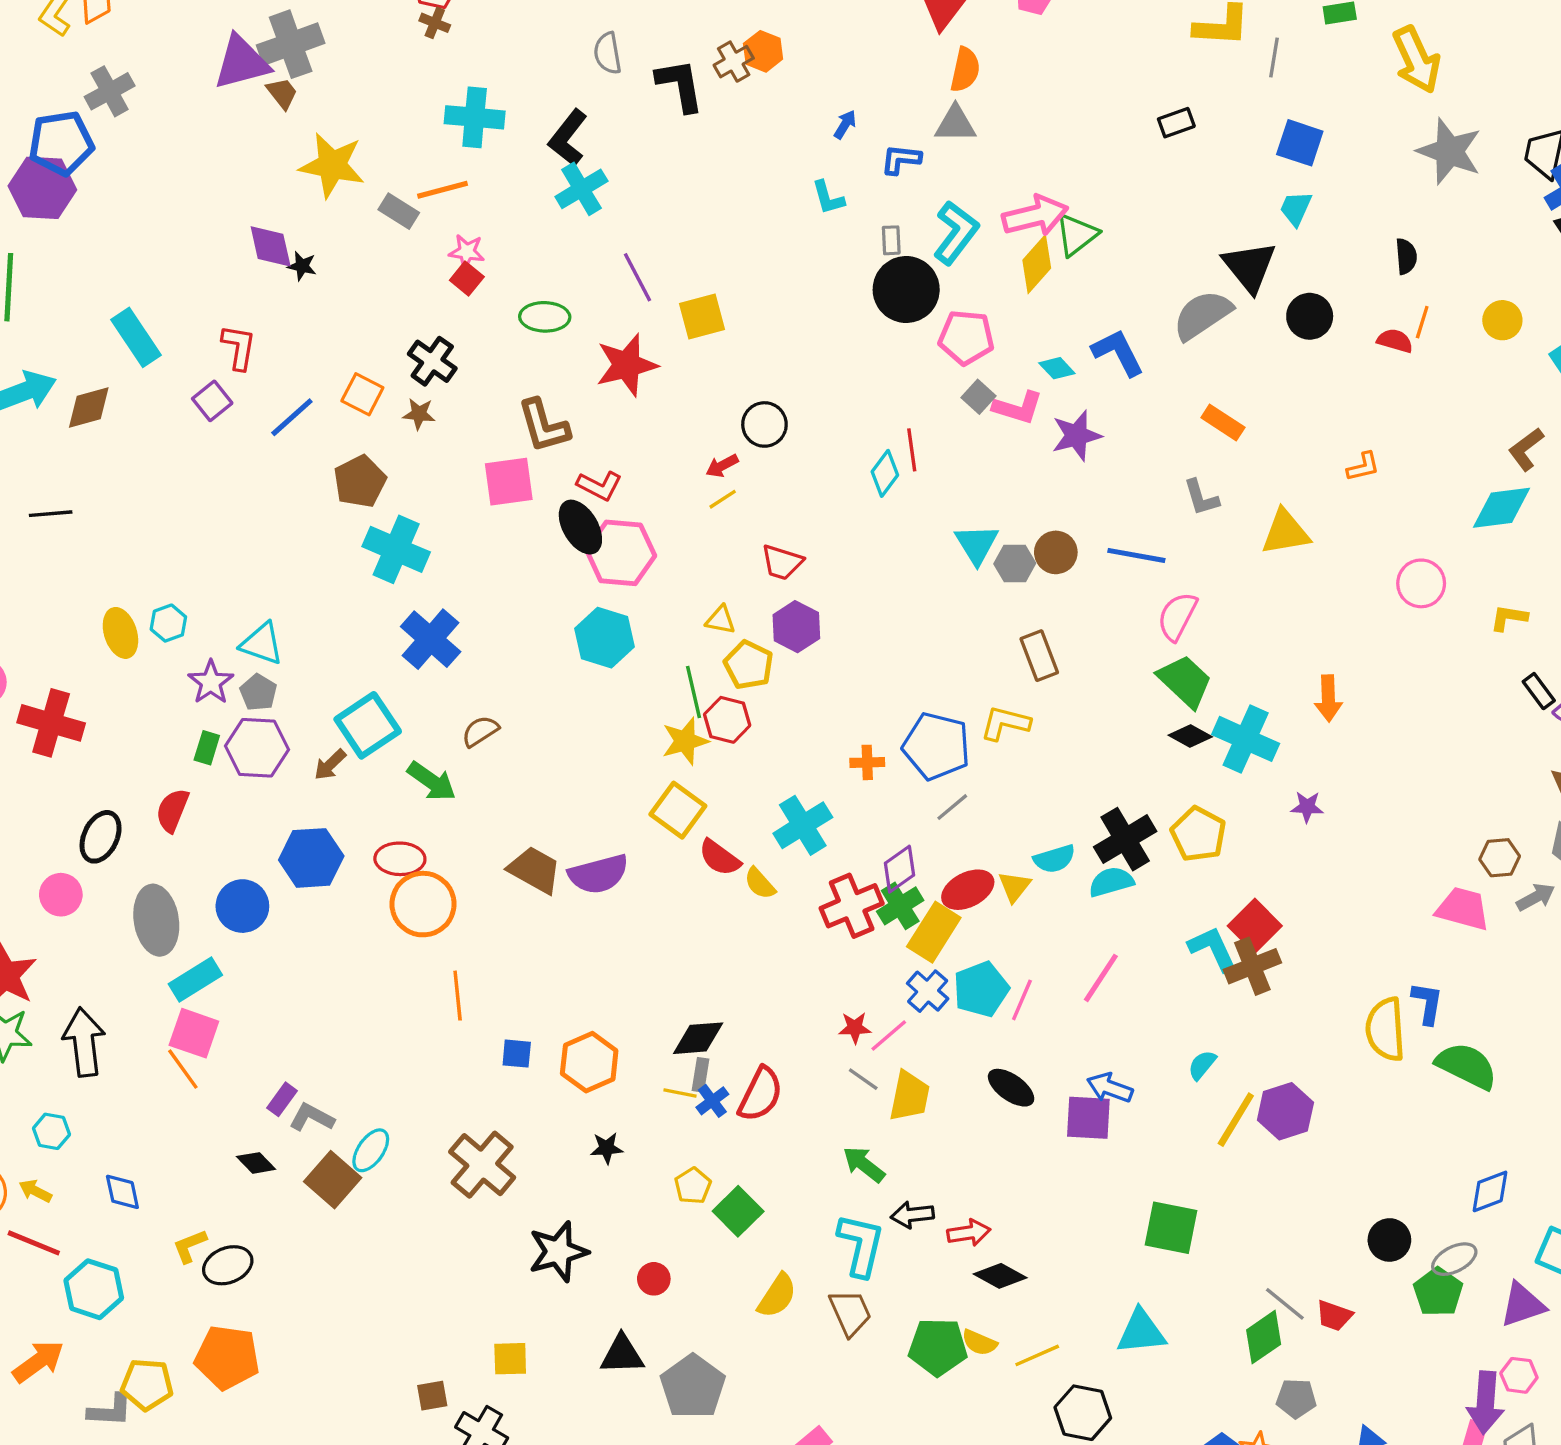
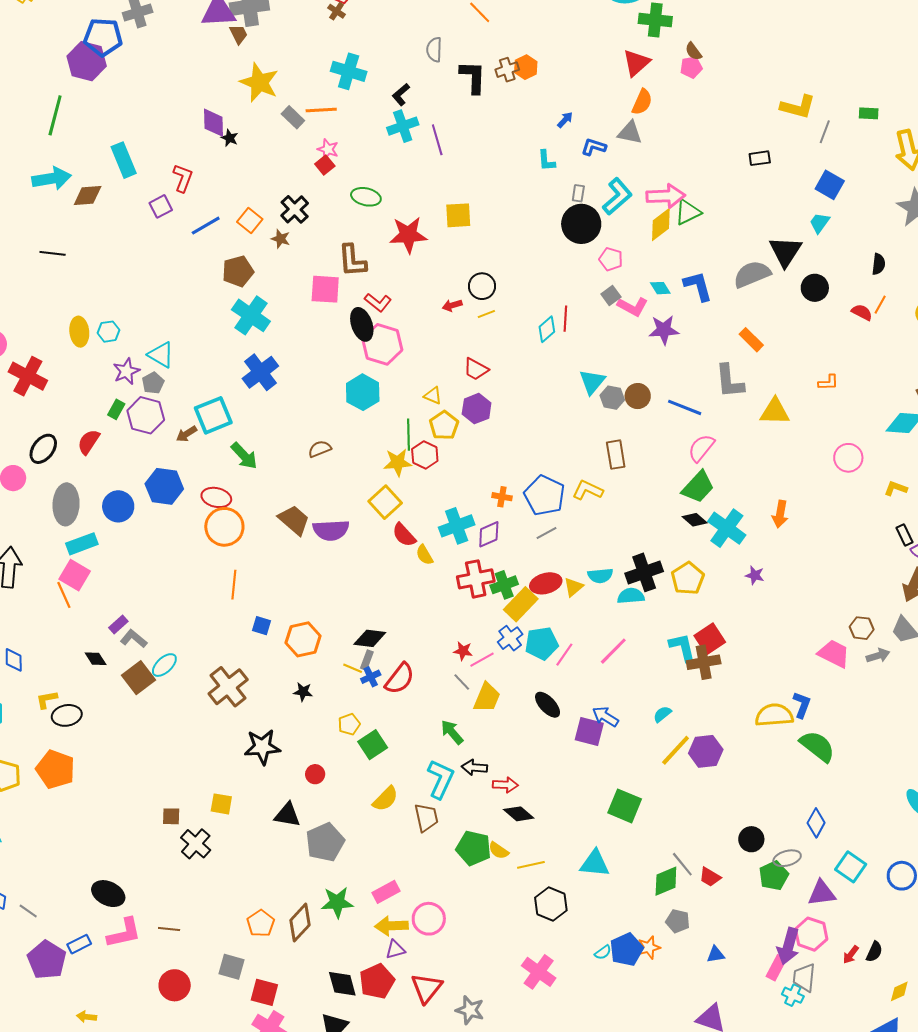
black L-shape: (568, 138) -> (401, 95), size x0.7
purple line: (638, 277) -> (437, 140), moved
pink pentagon: (966, 337) -> (611, 259), size x0.7
gray L-shape: (1201, 498) -> (730, 381), size x1.5
yellow line: (723, 499) -> (486, 314), moved
green trapezoid: (1185, 681) -> (698, 487), turned 78
brown semicircle: (480, 731) -> (320, 449), moved
purple diamond: (899, 869) -> (489, 534), moved
yellow semicircle: (1385, 1029) -> (774, 715), turned 78
blue diamond: (1490, 1191) -> (816, 823), turned -52
pink hexagon: (1519, 1375) -> (811, 934), size x1.5

